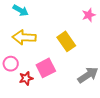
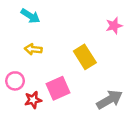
yellow arrow: (24, 37) -> (33, 49), size x0.6

